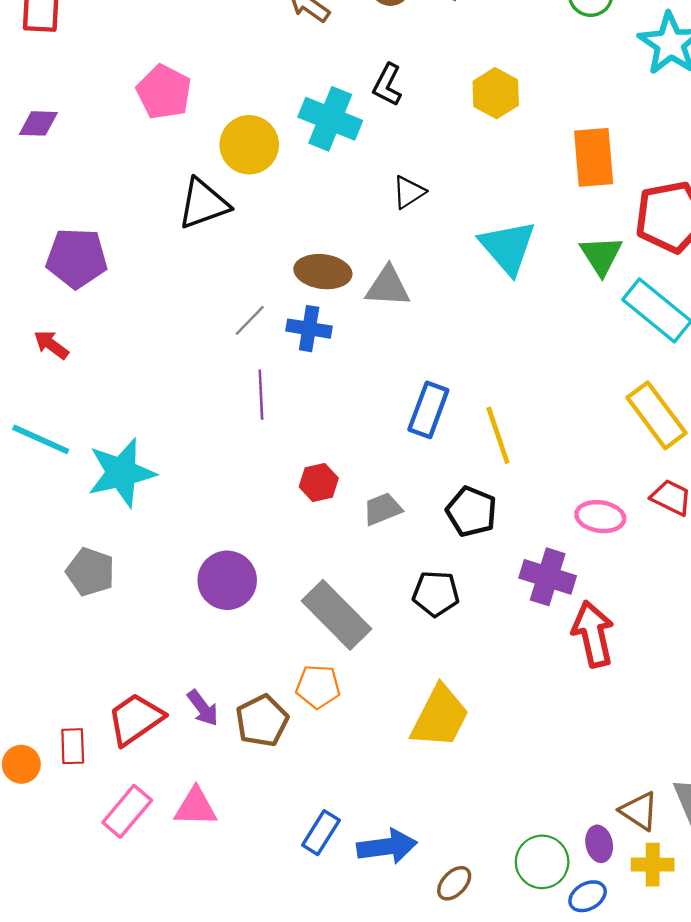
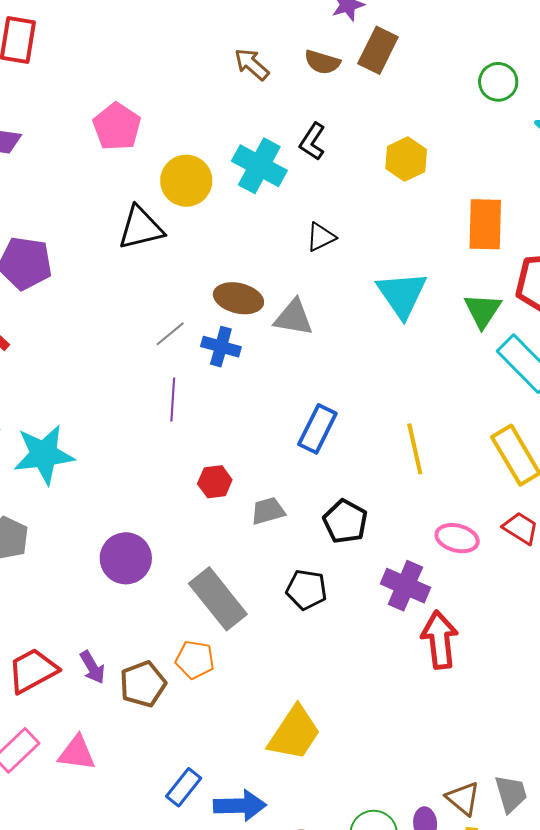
yellow line: (498, 435) -> (415, 449), moved
yellow trapezoid: (440, 717) -> (294, 733), moved

